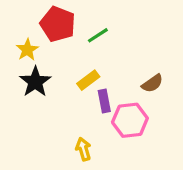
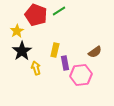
green line: (98, 35) -> (59, 11), moved
yellow rectangle: (88, 80) -> (55, 50), turned -40
yellow arrow: (83, 149) -> (36, 68), moved

